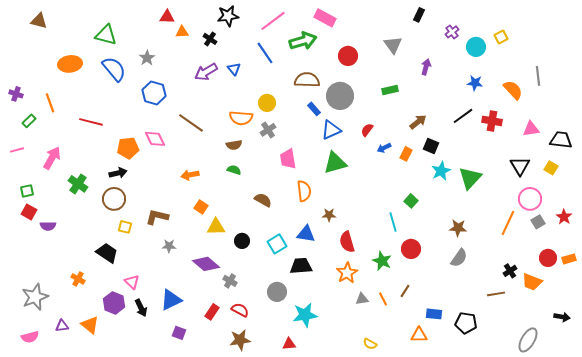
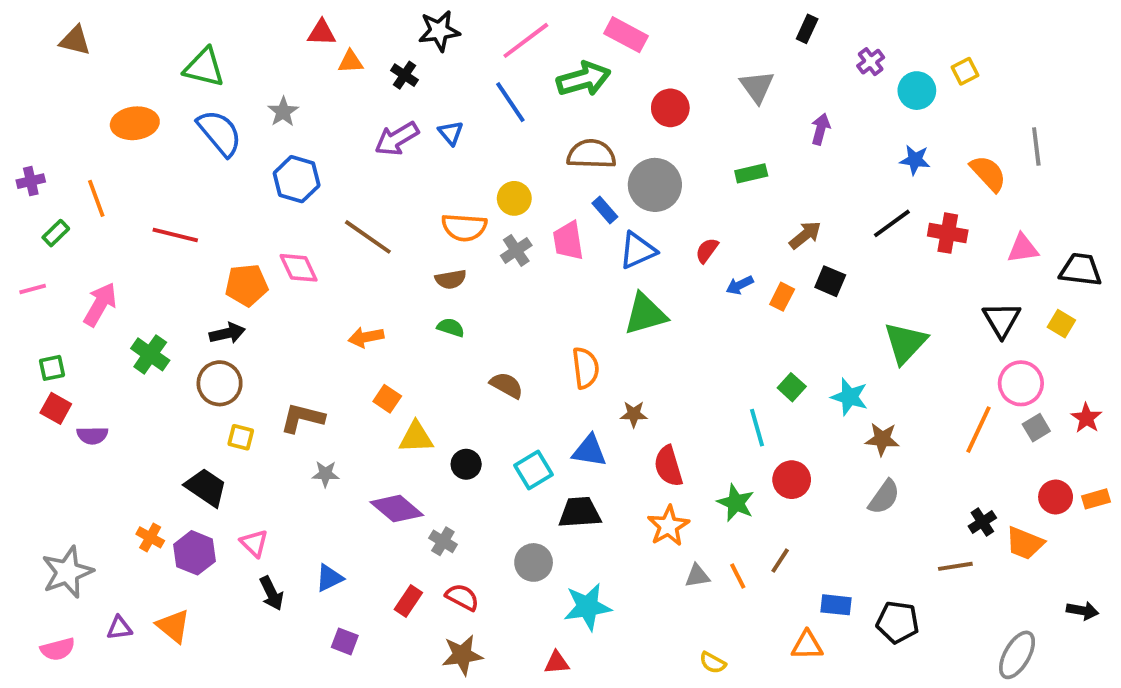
purple cross: (16, 94) -> (31, 181), turned -32
pink trapezoid: (288, 159) -> (568, 241), moved
cyan star: (441, 171) -> (849, 397), moved, turned -30
blue triangle: (171, 300) -> (329, 578), size x0.7
purple hexagon: (114, 303) -> (195, 553), moved

